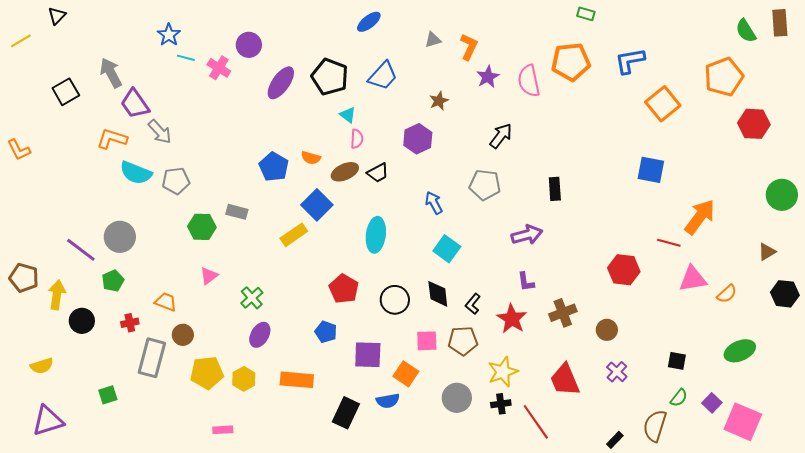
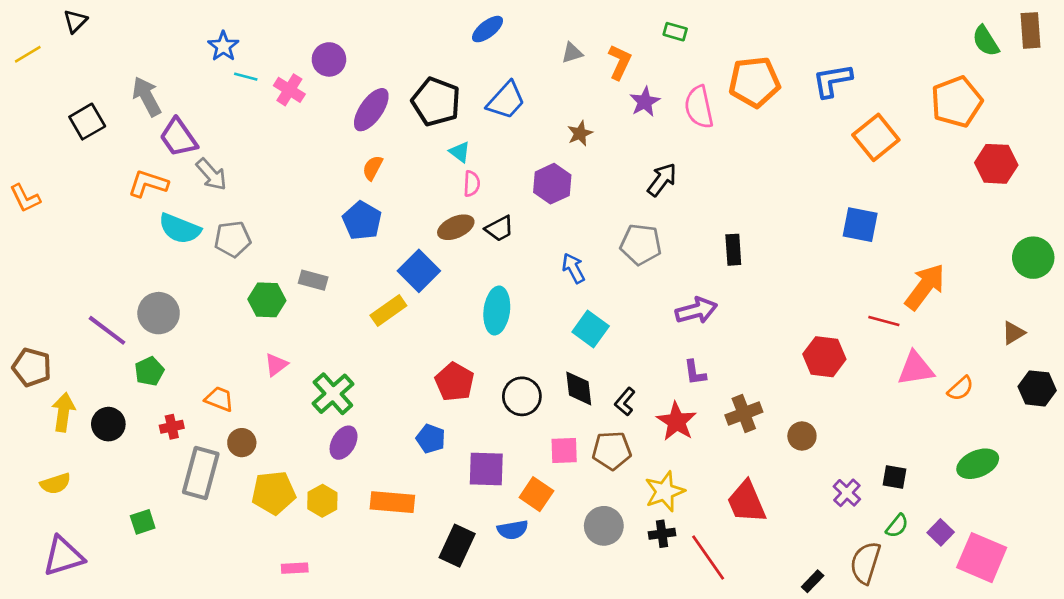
green rectangle: (586, 14) -> (675, 32), moved
orange semicircle: (311, 158) -> (373, 168), moved, turned 102
yellow arrow: (57, 295) -> (63, 412), moved
green cross: (252, 298) -> (333, 394), size x1.4
purple cross: (617, 372) -> (847, 493), moved

